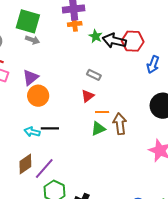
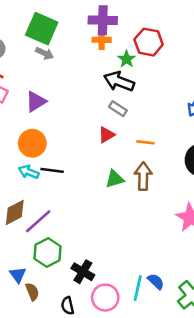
black arrow: (114, 41) -> (119, 81), moved
red hexagon: (133, 41) -> (149, 42), moved
orange circle: (38, 96) -> (32, 143), moved
orange line: (102, 112) -> (146, 142), moved

